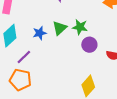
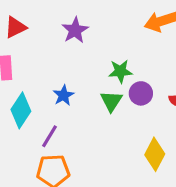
green triangle: (60, 28) -> (111, 101), moved

